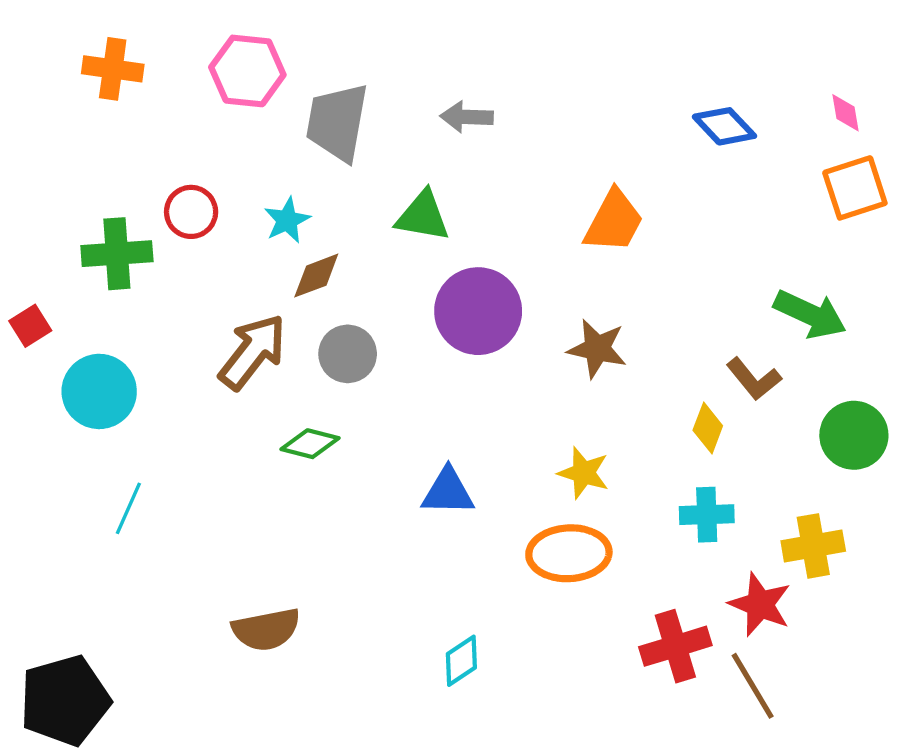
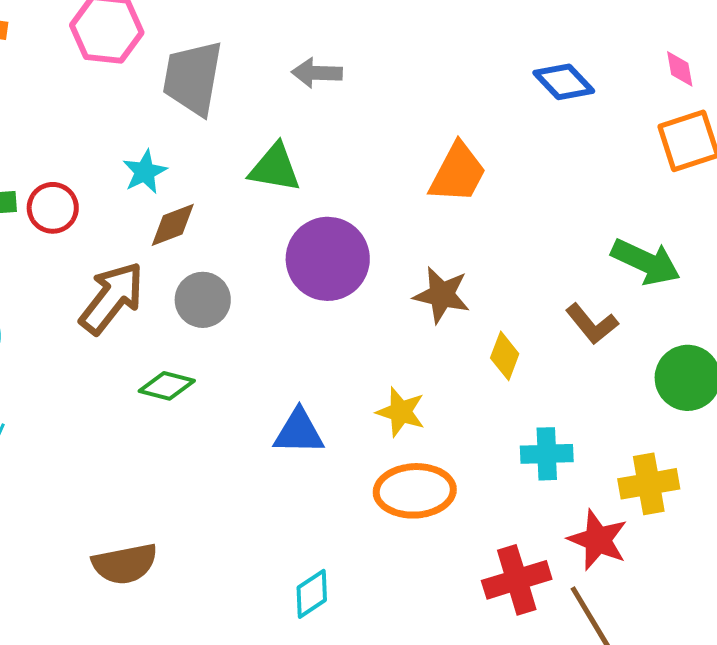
red circle: (191, 212) -> (53, 208), moved
yellow diamond: (708, 428) -> (505, 356), moved
yellow star: (584, 473) -> (401, 412), moved

